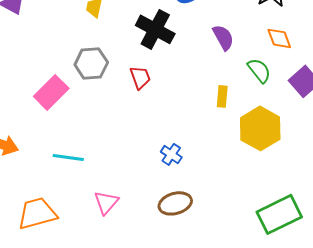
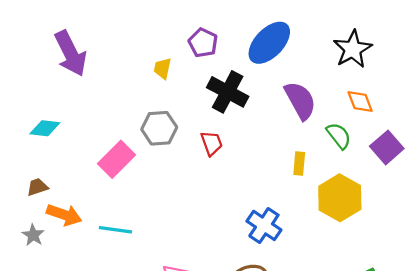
purple semicircle: (223, 37) -> (300, 100), size x1.4
blue cross: (171, 154) -> (264, 225), moved, size x1.5
cyan line: (68, 157) -> (115, 230), moved

